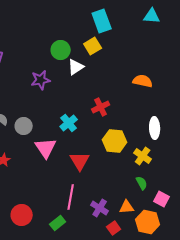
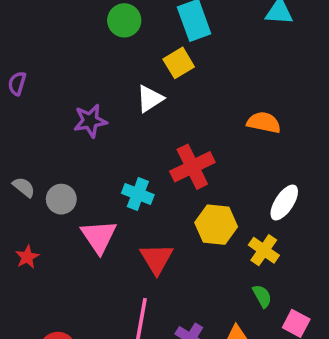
green circle: (61, 50) -> (124, 20), moved
red cross: (101, 107) -> (192, 167), size x1.4
cyan cross: (69, 123) -> (138, 194), turned -30
white ellipse: (155, 128) -> (284, 203), turned 35

